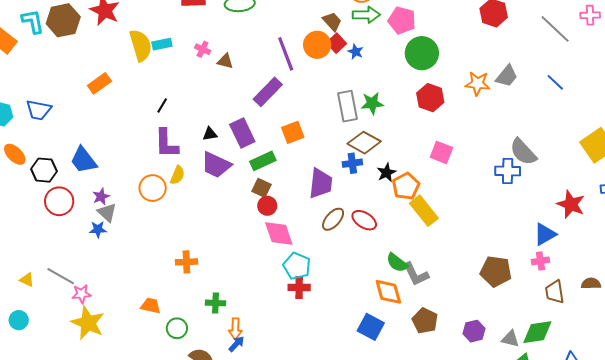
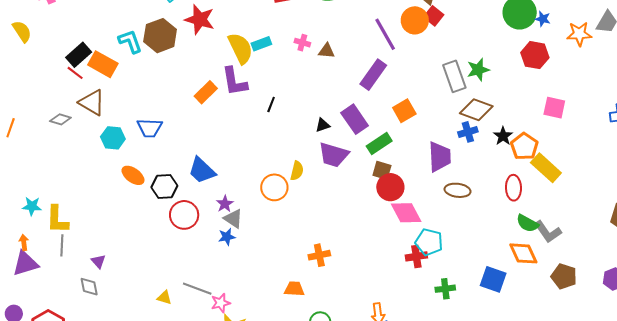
blue star: (356, 52) -> (543, 19), moved
purple L-shape: (166, 143) -> (234, 81), moved
red circle: (267, 206) -> (390, 187), size x1.4
brown ellipse: (333, 219) -> (458, 190), turned 65
red ellipse: (364, 220) -> (513, 188), moved, turned 65
red cross: (299, 287) -> (416, 256), moved
green cross: (215, 303) -> (445, 289), moved
orange trapezoid: (151, 306) -> (294, 289), moved
blue square: (371, 327) -> (493, 279), moved

